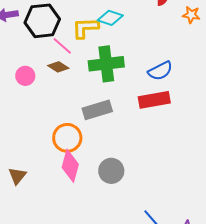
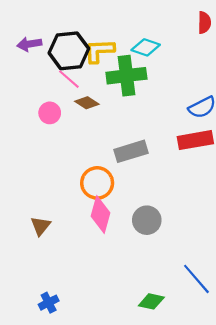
yellow L-shape: (85, 28) -> (99, 51), moved
pink line: (62, 46) -> (69, 79), moved
green cross: (106, 64) -> (126, 76), moved

